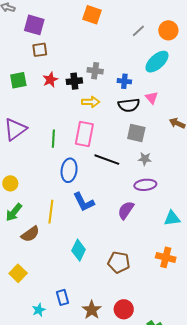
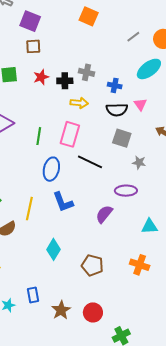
gray star: (145, 159) -> (139, 162), moved

